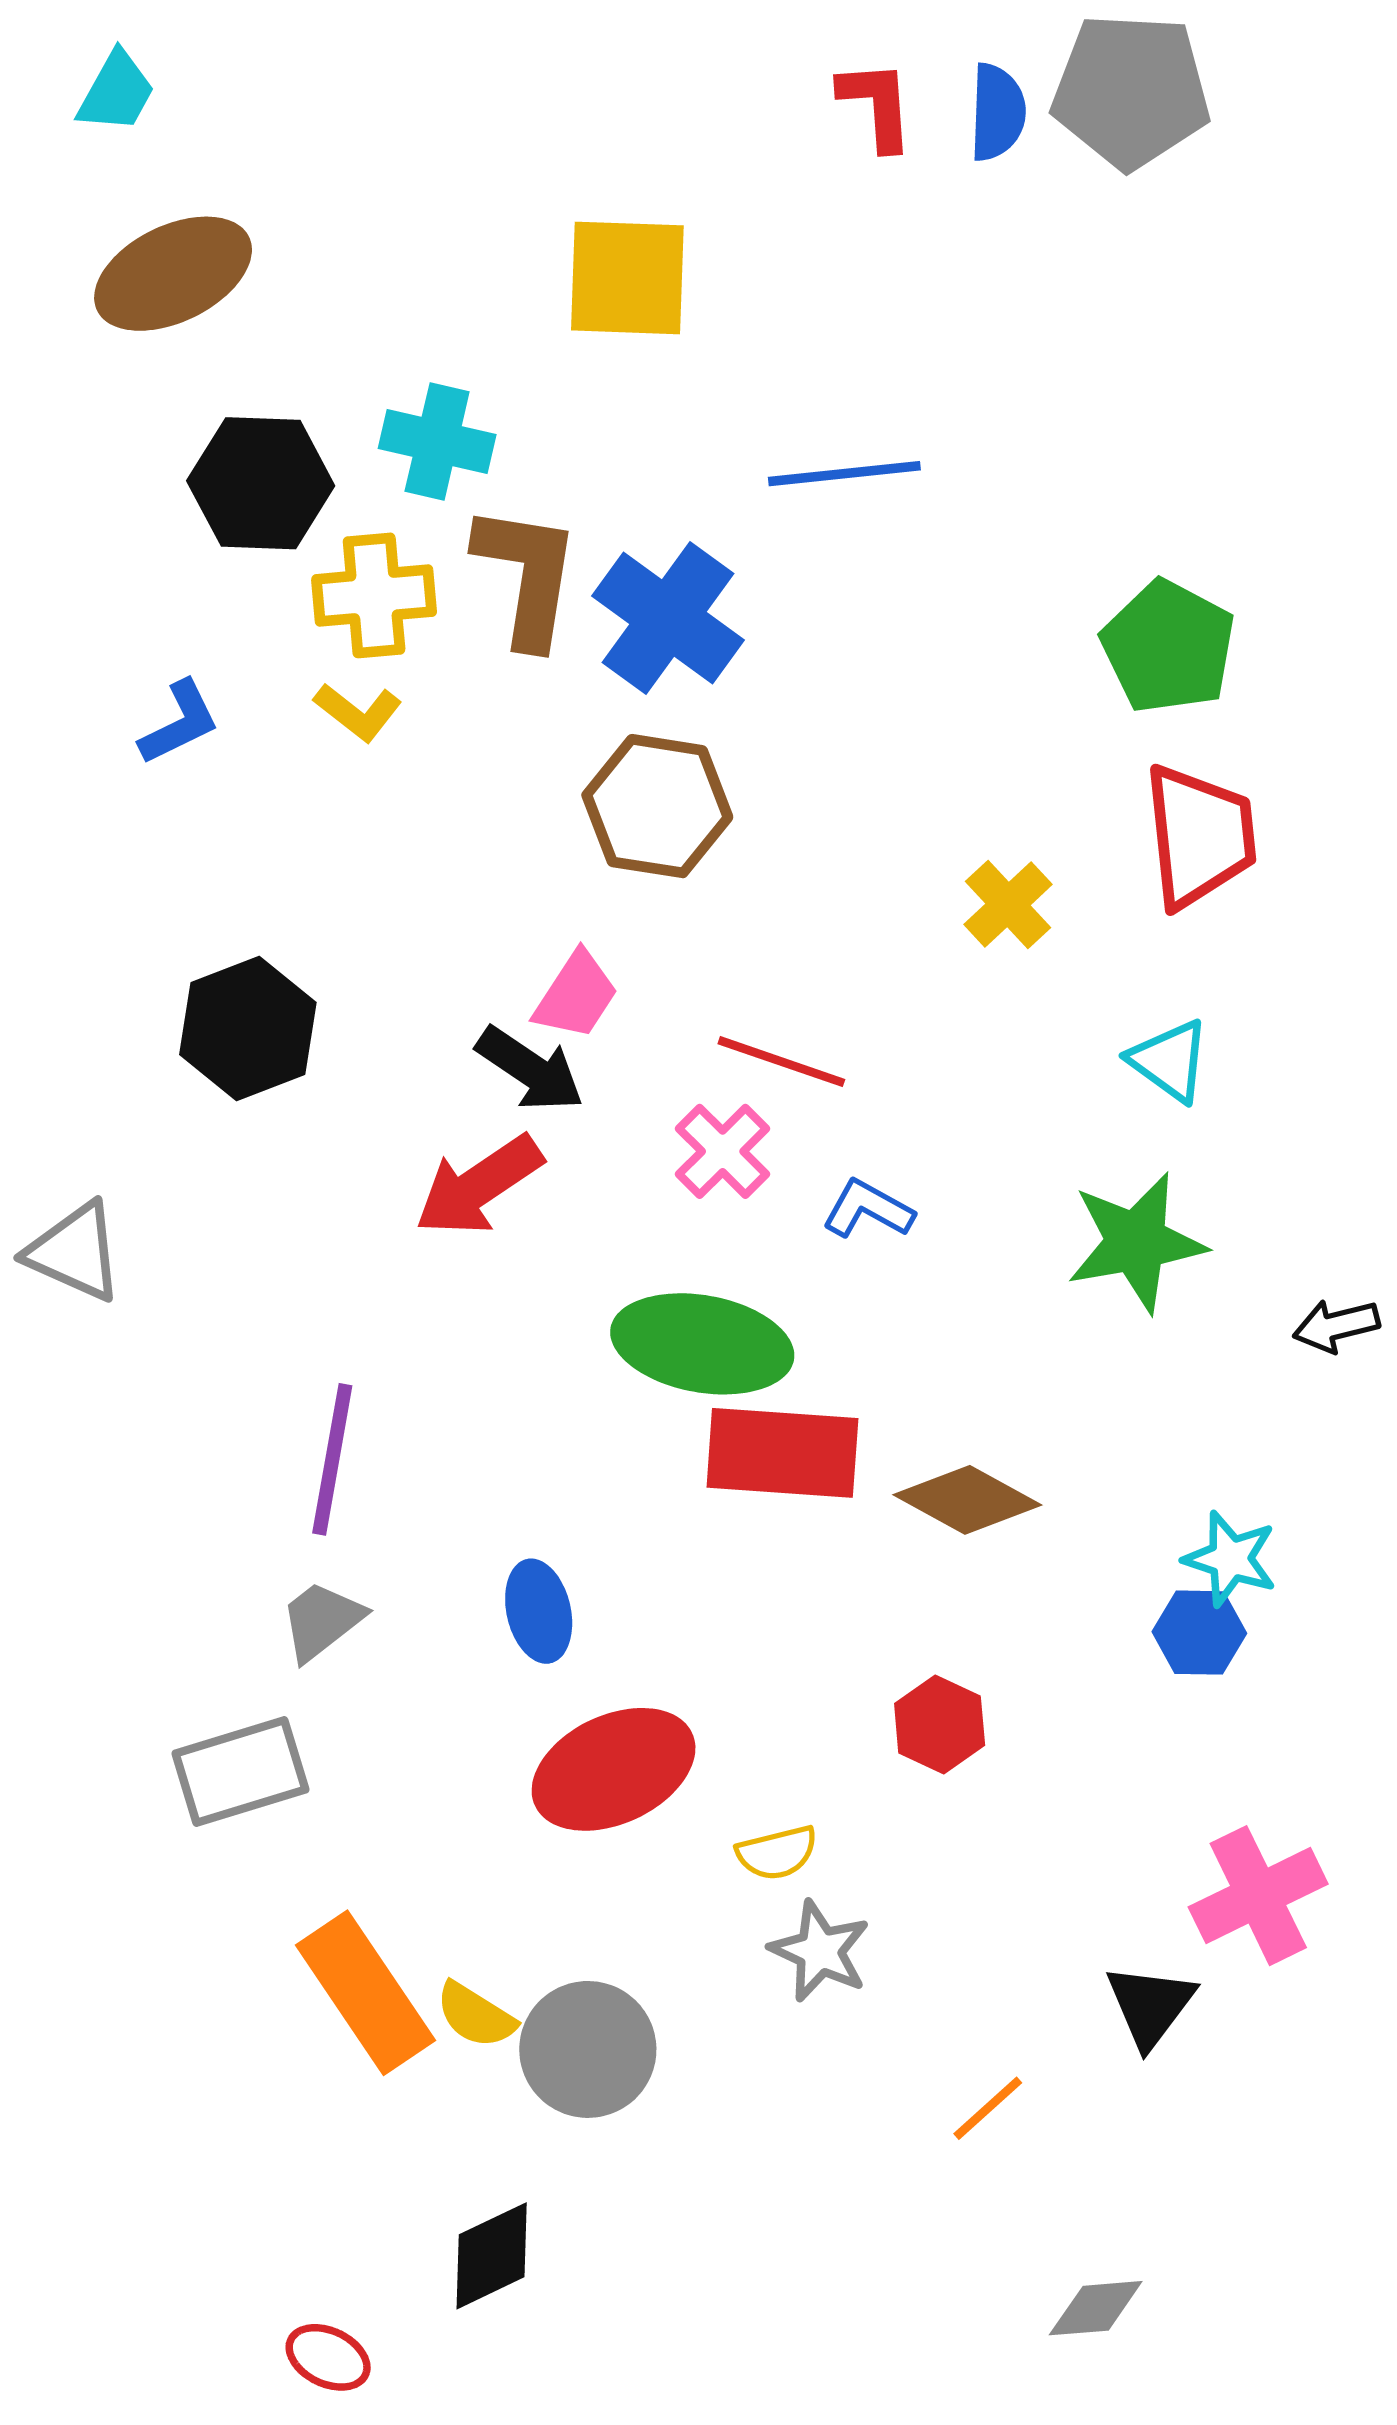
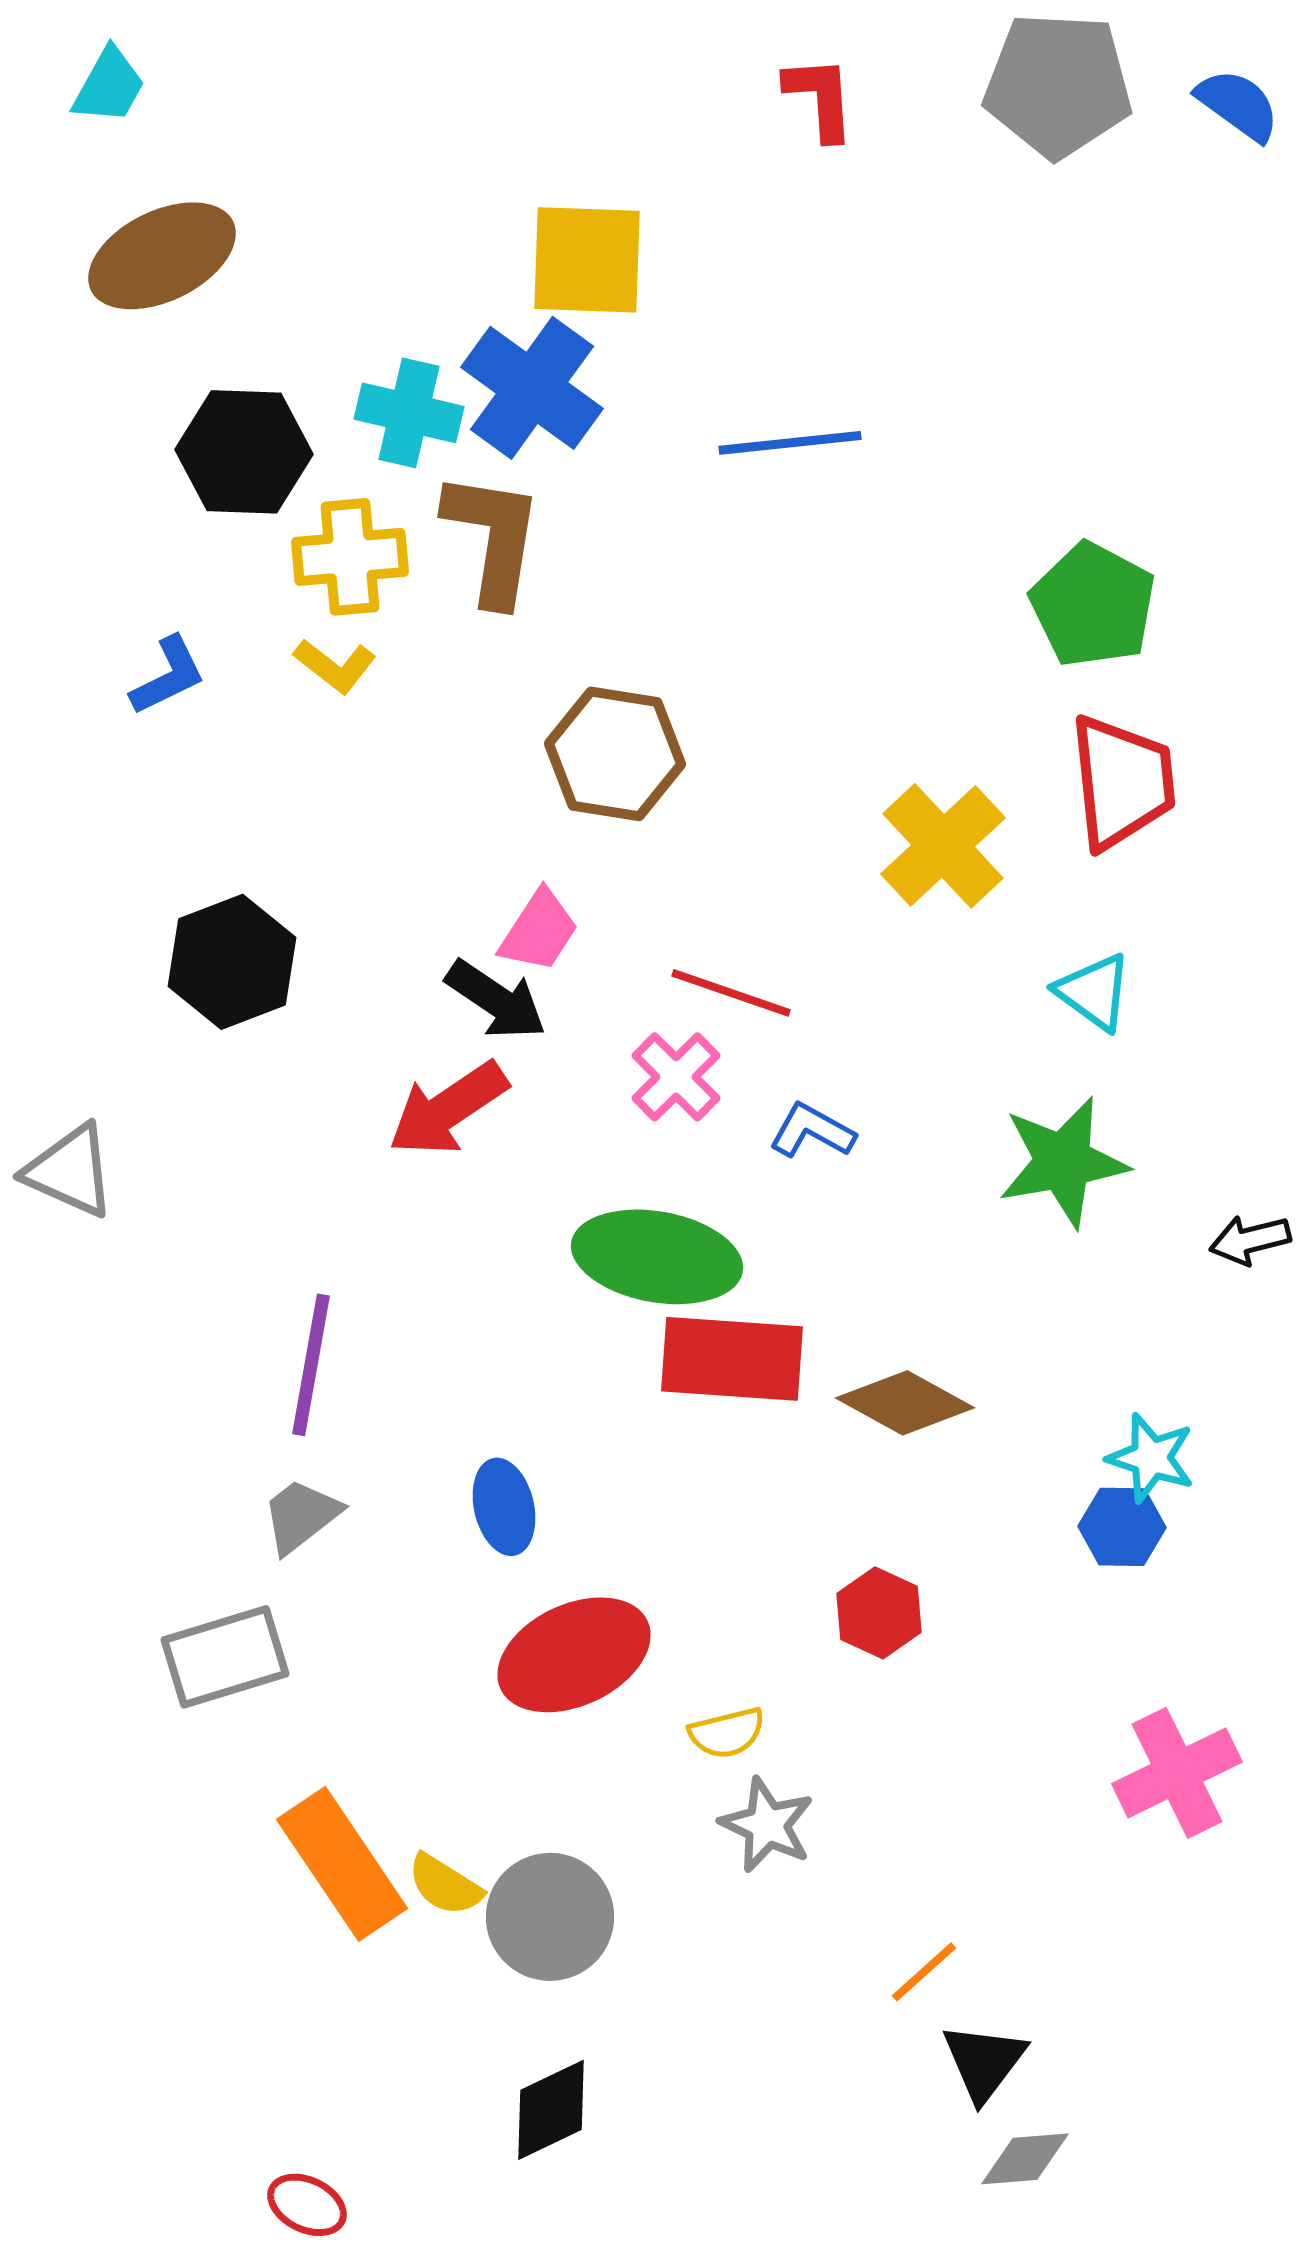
blue semicircle: (997, 112) -> (1238, 105), moved, turned -56
blue cross: (668, 618) -> (532, 388), moved
yellow cross: (1008, 904) -> (943, 846), size x1.5
black triangle: (1150, 2006) -> (984, 2062), moved
black diamond: (492, 2256) -> (551, 2110), moved

